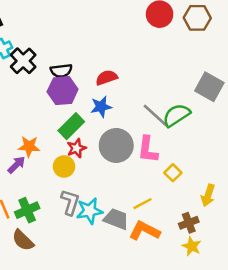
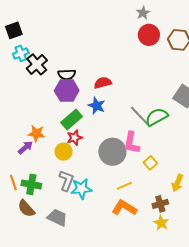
blue star: (101, 107) -> (97, 106), turned 30
gray circle: (116, 145) -> (112, 152), moved
green cross: (27, 210) -> (31, 184), turned 30
gray trapezoid: (116, 219) -> (57, 218), moved

